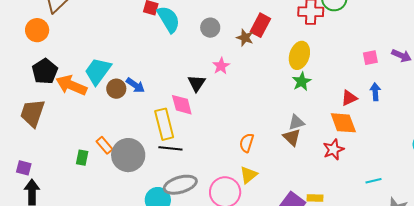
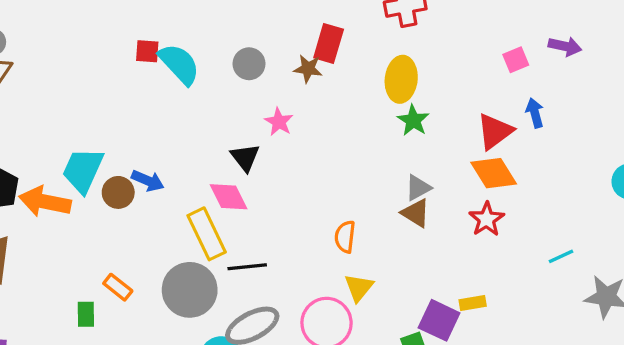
red triangle: (349, 98) -> (495, 131), size x1.4
black line: (170, 148) -> (247, 267), moved
gray circle: (128, 155) -> (190, 290), moved

